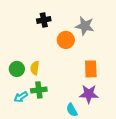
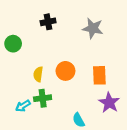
orange circle: (66, 40) -> (65, 71), moved
green circle: (17, 69) -> (13, 44), moved
purple star: (89, 94) -> (109, 103), moved, turned 30

